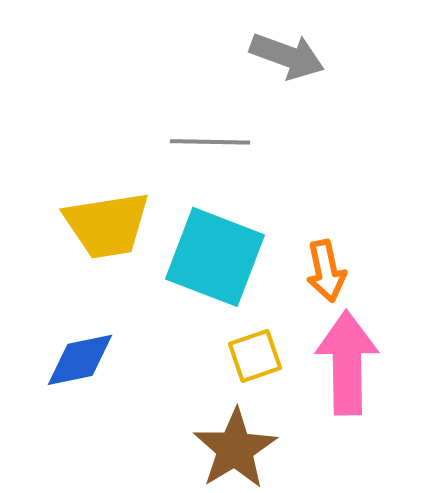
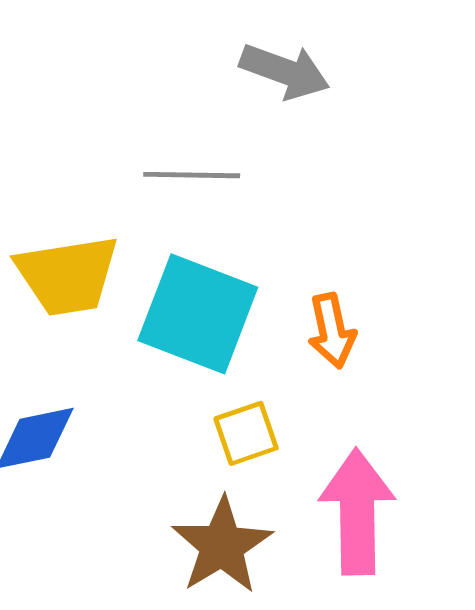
pink arrow: (347, 363) -> (357, 512), moved

